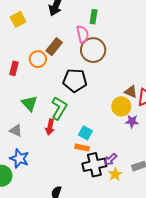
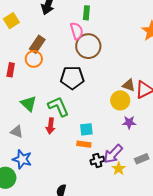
brown rectangle: (54, 47) -> (37, 44), moved
green L-shape: (59, 108) -> (58, 107), turned -50
purple star: (132, 121) -> (129, 122), moved
cyan square: (85, 133) -> (86, 129), turned -32
purple arrow: (110, 159) -> (113, 154), size x1.5
black cross: (94, 165) -> (97, 161), size x0.6

